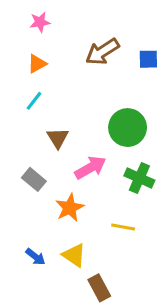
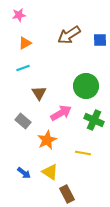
pink star: (40, 22) -> (19, 15), moved
cyan line: (34, 101) -> (23, 68), turned 32

